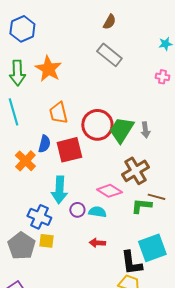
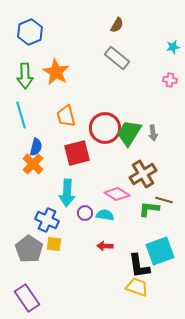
blue semicircle: (44, 144) -> (36, 147), moved

